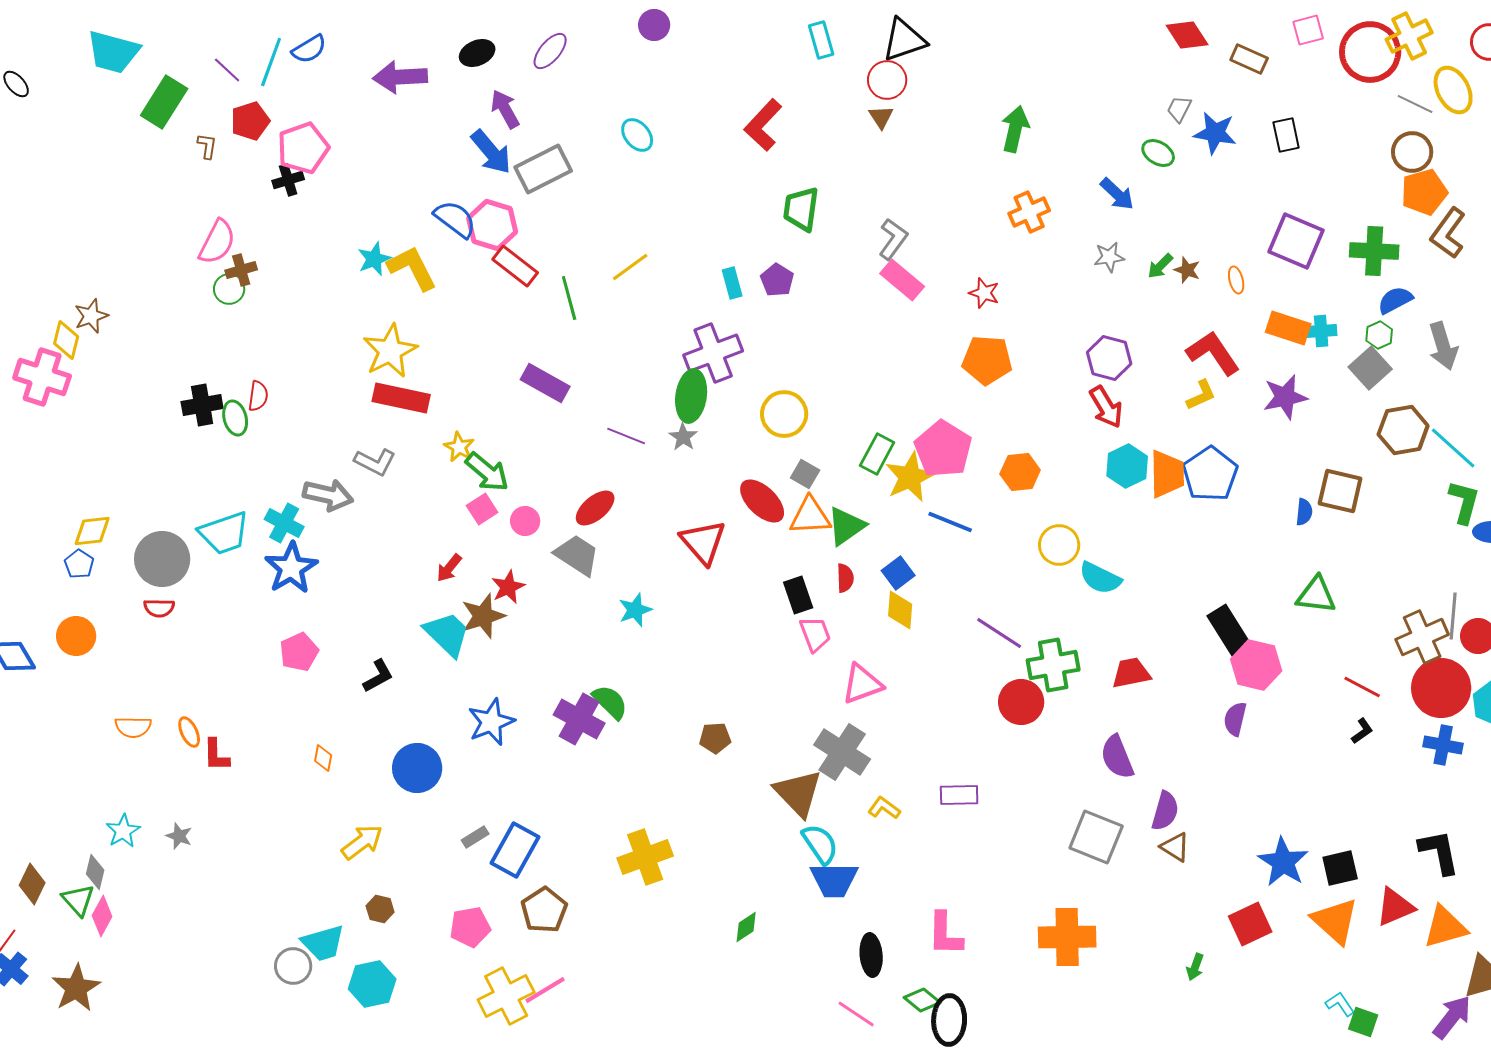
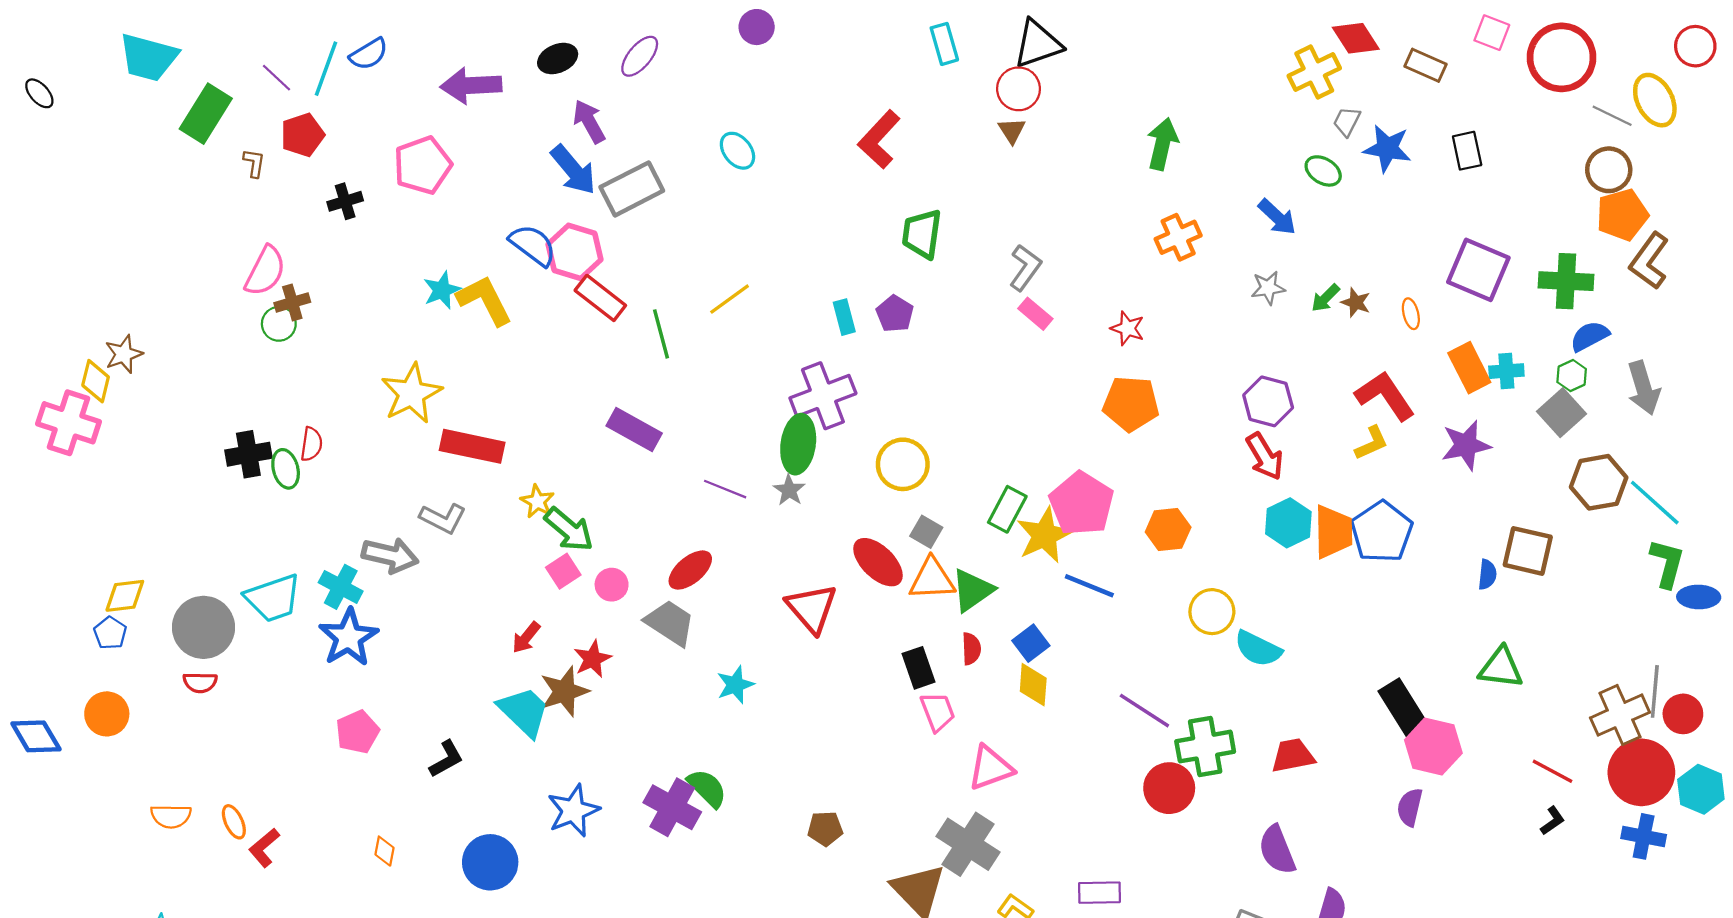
pink square: (1308, 30) -> (1492, 33), turned 36
yellow cross: (1409, 36) -> (1314, 72), moved
pink pentagon: (303, 148) -> (423, 165), moved
pink rectangle: (902, 280) -> (1035, 314), size x0.7
orange rectangle: (1288, 328) -> (1469, 368), turned 45
yellow star: (390, 351) -> (411, 394), moved
red L-shape: (216, 755) -> (264, 848), turned 51

